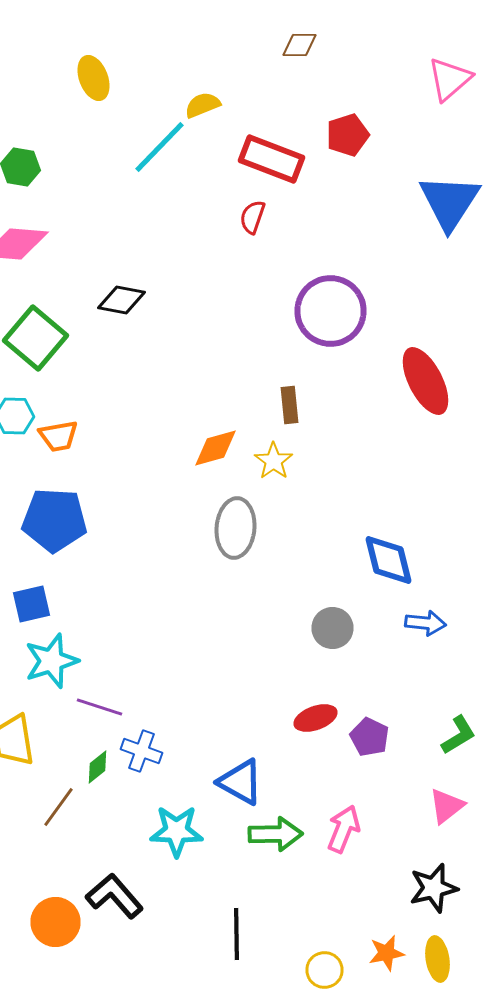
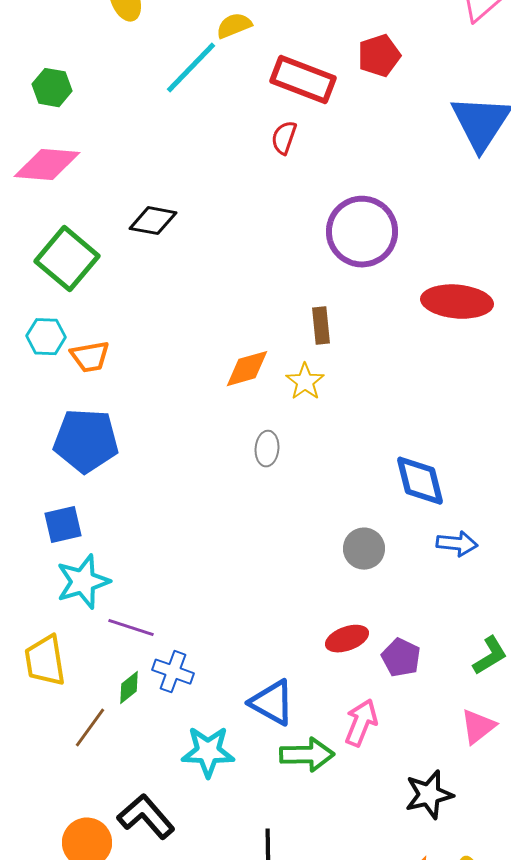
red ellipse: (426, 381) -> (457, 302), turned -58
gray ellipse: (236, 528) -> (267, 449), size x0.6
pink arrow: (344, 829) -> (361, 723), moved
black star: (434, 888) -> (429, 795), moved

